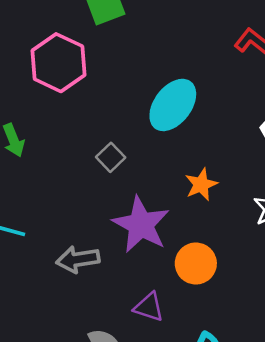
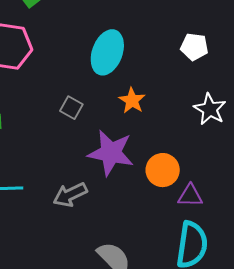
orange star: (201, 184) -> (132, 101), moved
purple triangle: (149, 307) -> (190, 196), moved

